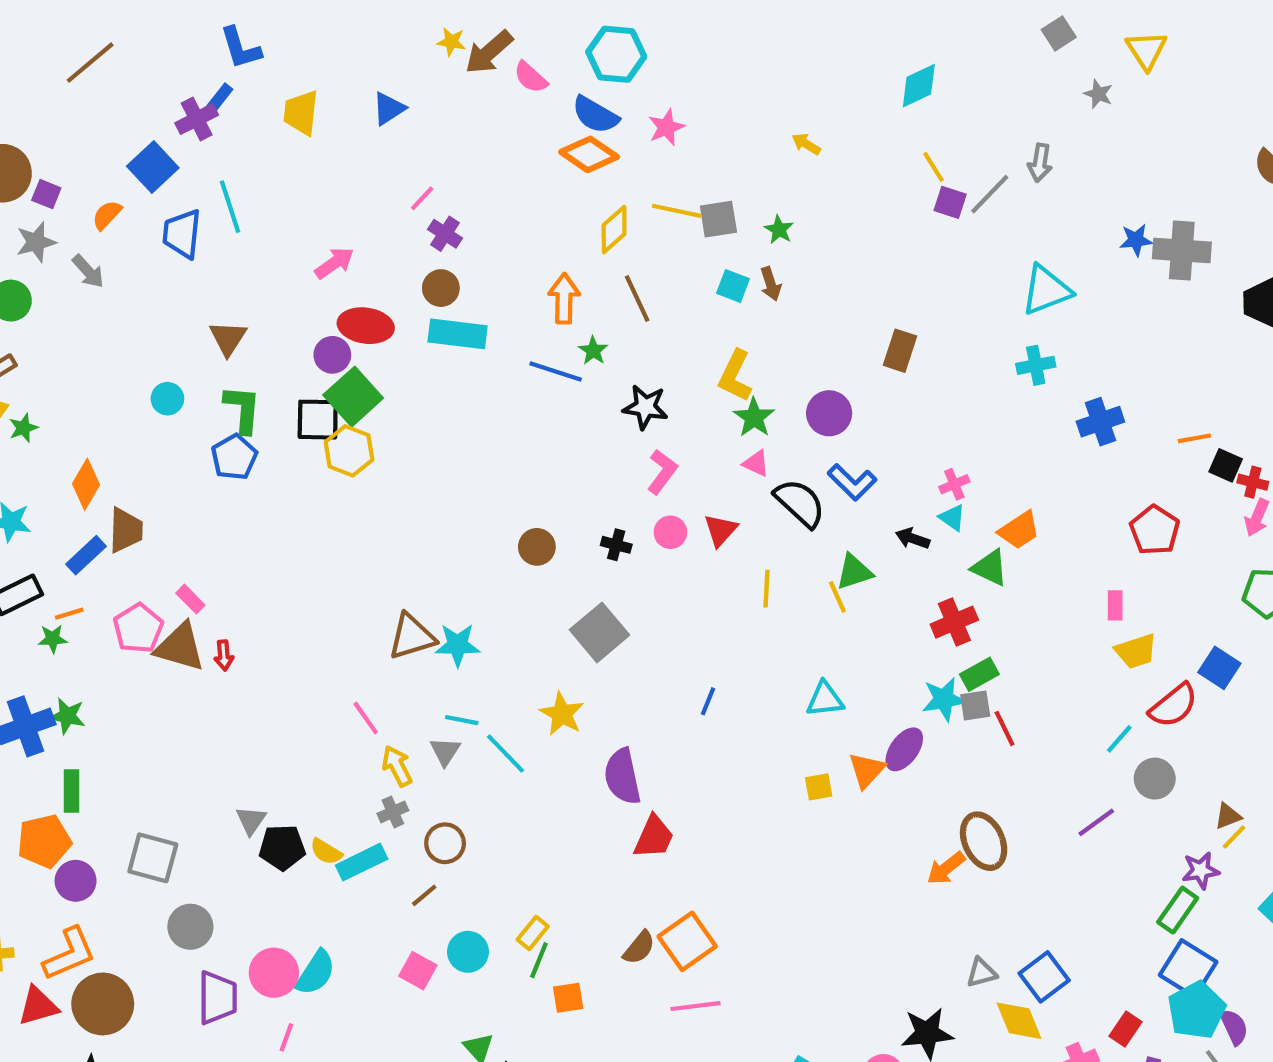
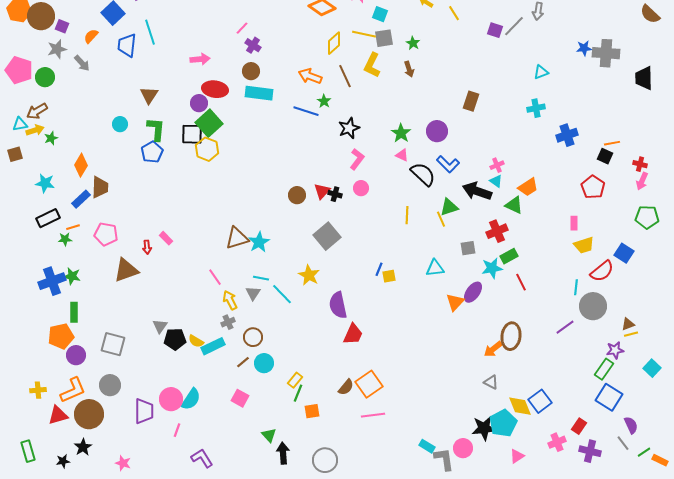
yellow line: (933, 167) -> (454, 13), moved
pink arrow: (334, 263) -> (200, 59), turned 30
cyan square: (733, 286) -> (380, 14), moved
cyan triangle: (1046, 290) -> (541, 72), size x0.6
orange arrow: (564, 298) -> (310, 76), turned -70
yellow L-shape: (735, 376) -> (372, 65), moved
black star: (645, 407) -> (349, 128), turned -30
black square: (1226, 465) -> (605, 156), moved
red triangle: (721, 530) -> (322, 191), moved
black arrow: (913, 539) -> (477, 191), size x1.8
pink rectangle: (190, 599) -> (166, 238), moved
pink pentagon: (138, 628) -> (106, 234), turned -30
cyan star: (458, 645) -> (259, 242), turned -30
brown triangle: (180, 647) -> (126, 270), moved, turned -36
gray square: (975, 705) -> (468, 248), moved
cyan line: (1119, 739) -> (576, 287), turned -35
gray circle: (1155, 779) -> (593, 306), size x1.4
yellow square: (819, 787) -> (389, 276), moved
yellow line: (1234, 837) -> (631, 334), turned 32
brown ellipse: (984, 841) -> (511, 336), turned 32
gray circle: (190, 927) -> (110, 385), moved
cyan circle: (468, 952) -> (264, 363), moved
gray triangle: (981, 973) -> (491, 382), moved, turned 42
cyan pentagon: (1196, 1010) -> (503, 423), moved
yellow diamond: (1019, 1021) -> (520, 406), moved

